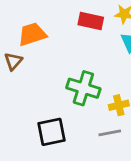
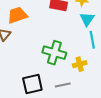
gray line: (110, 133) -> (63, 85), moved

